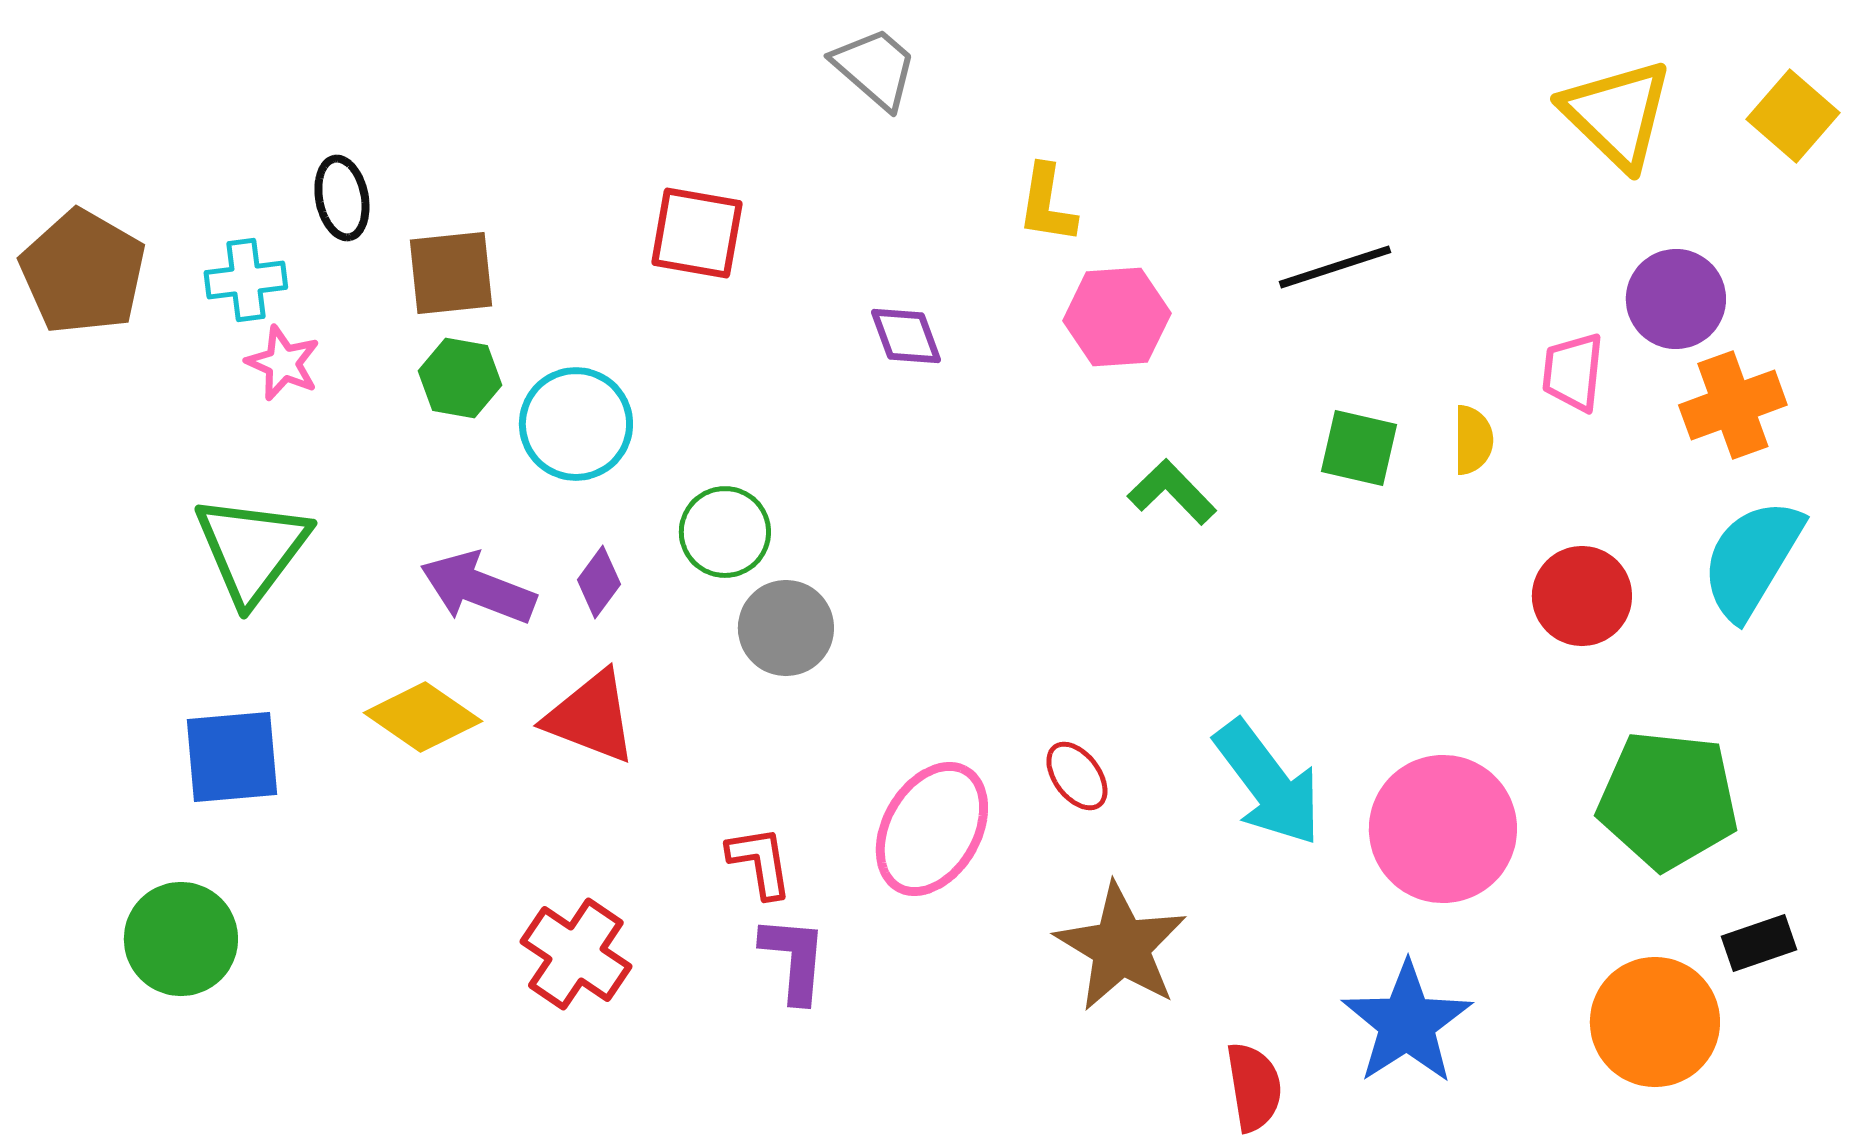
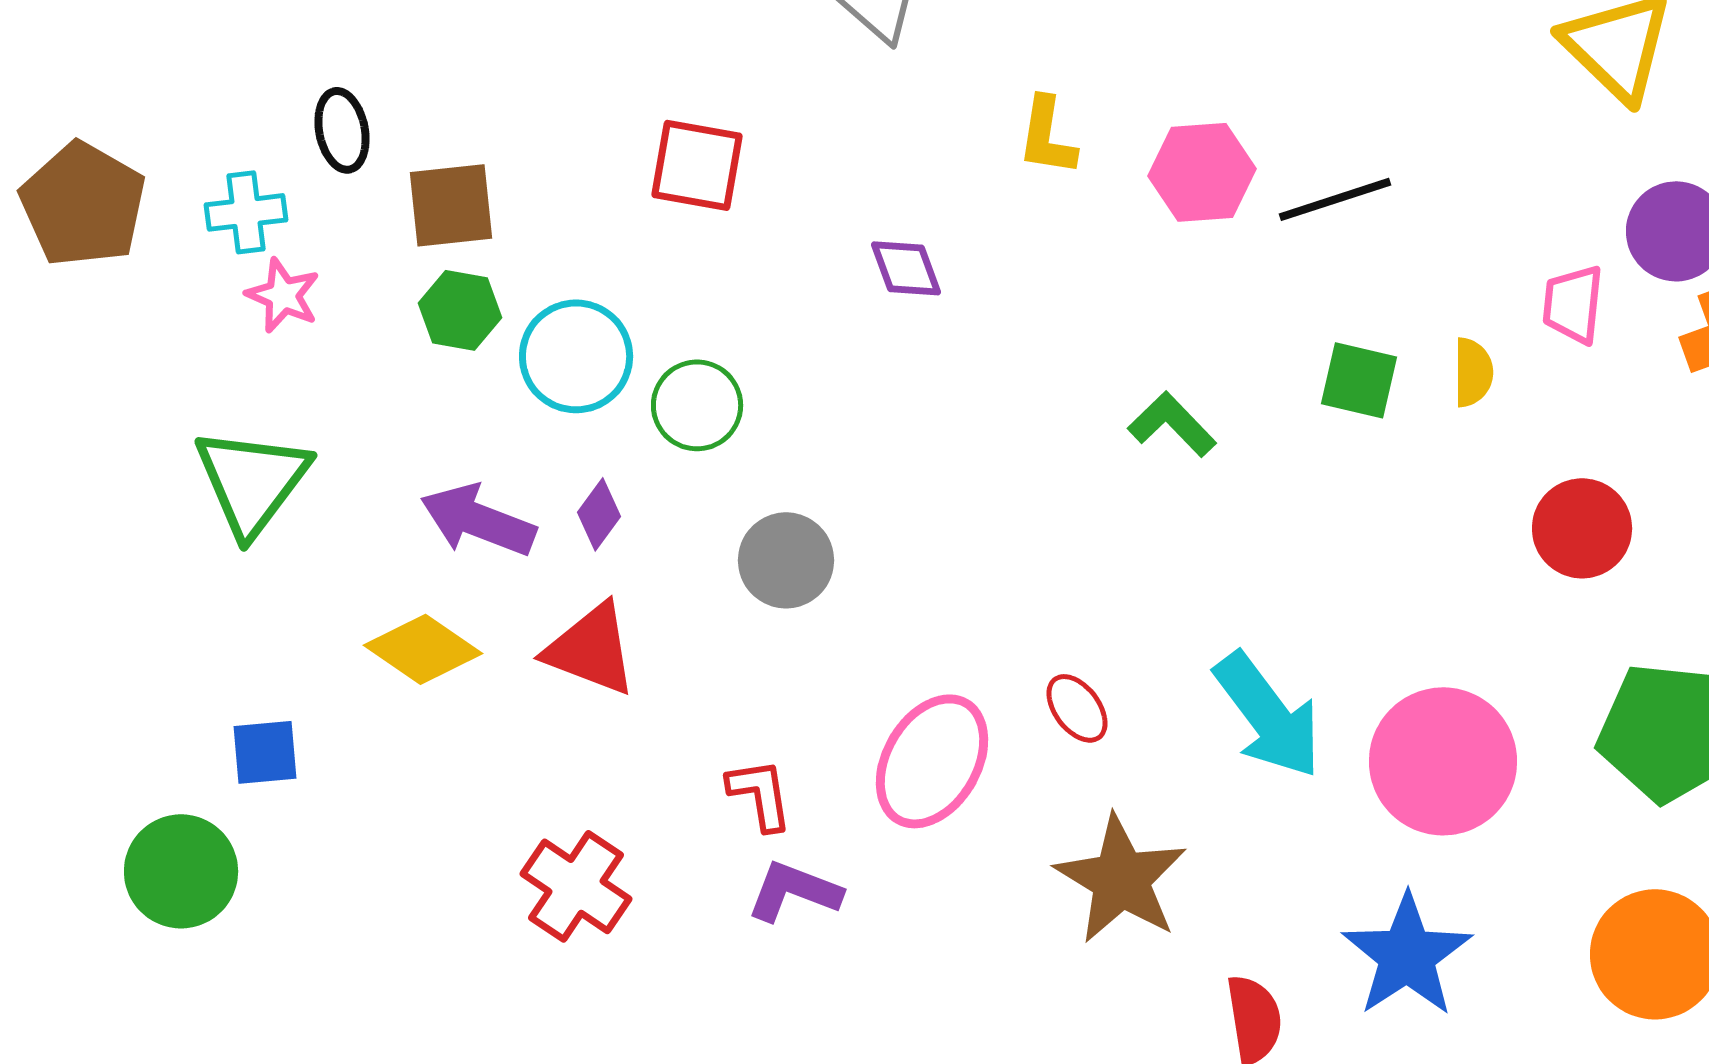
pink hexagon: (1117, 317) -> (1202, 172), moved
green circle: (725, 532) -> (697, 405), moved
blue square: (232, 757) -> (265, 752), moved, size x0.7
purple L-shape: (794, 959) -> (794, 891), turned -74

